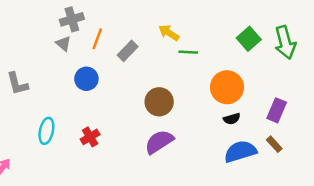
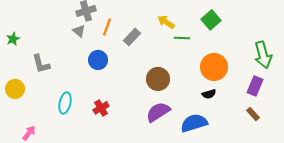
green square: (249, 39) -> (211, 20), moved
green arrow: (285, 42) -> (263, 55), moved
black semicircle: (232, 119) -> (209, 94), moved
blue semicircle: (240, 151) -> (194, 123), moved

